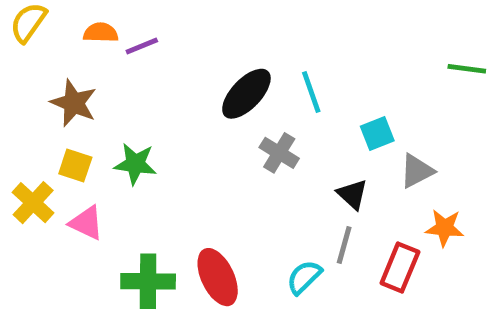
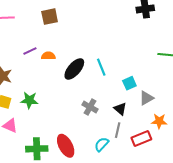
orange semicircle: (101, 33) -> (48, 56), moved
gray cross: (279, 153) -> (90, 107), moved
red rectangle: (400, 267) -> (141, 138), turned 48

